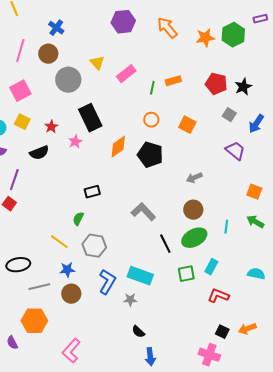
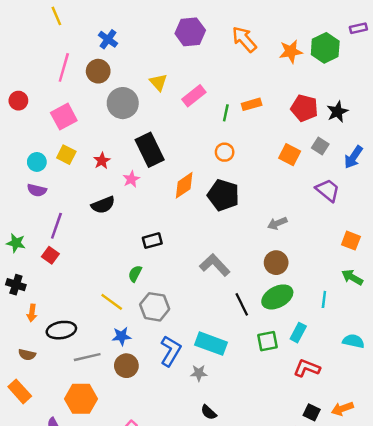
orange square: (187, 125) -> (290, 155), moved
black semicircle: (39, 153) -> (103, 205), moved
cyan line: (226, 227) -> (324, 299), moved

